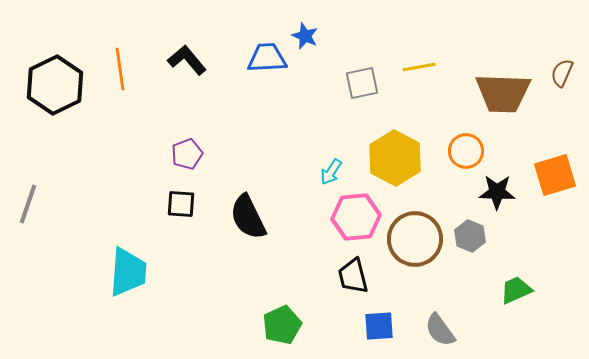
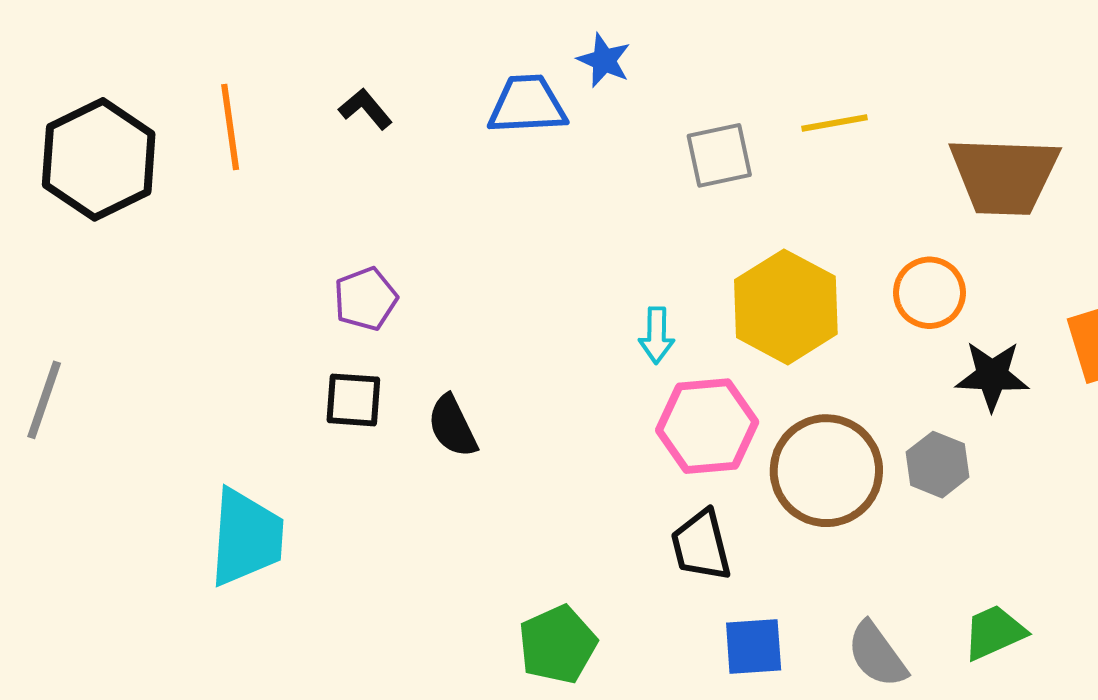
black L-shape: (187, 60) -> (365, 109), size x0.7
cyan arrow: (331, 172) -> (657, 335), turned -32
black semicircle: (248, 217) -> (452, 426), moved, size x0.7
green trapezoid: (516, 290) -> (994, 632), moved

